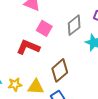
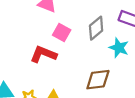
brown diamond: (60, 70) -> (98, 80), moved, turned 35

